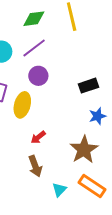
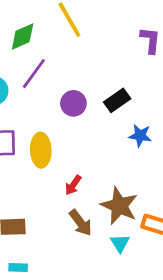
purple circle: (38, 76) -> (73, 103), moved
blue star: (97, 116) -> (140, 136), turned -30
brown star: (84, 150) -> (119, 206), moved

